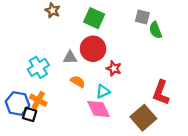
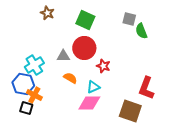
blue hexagon: (18, 103) -> (23, 84), moved
pink diamond: (99, 109) -> (89, 103), turned -65
brown square: (143, 118) -> (130, 111), turned -30

